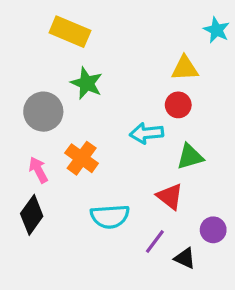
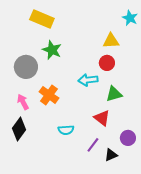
cyan semicircle: (110, 216) -> (66, 130), size x0.7
black triangle: (185, 258) -> (111, 155), turned -48

